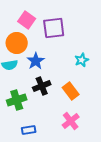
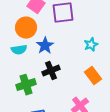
orange rectangle: (71, 91) -> (93, 76), moved

